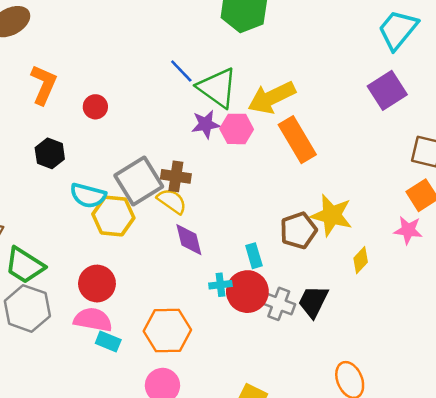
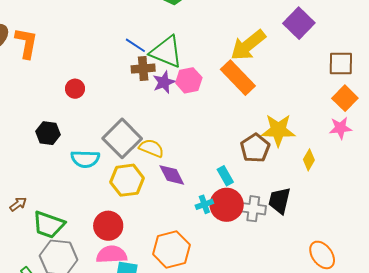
orange L-shape: (44, 85) -> (26, 43), moved
yellow arrow: (272, 98) -> (248, 45), moved
brown cross: (176, 176) -> (143, 69), moved
yellow hexagon: (113, 216) -> (127, 180), moved

